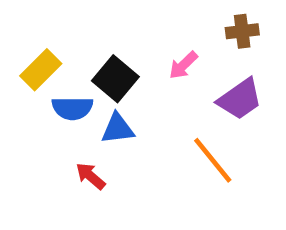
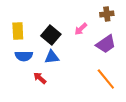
yellow rectangle: (41, 70) -> (18, 31), turned -48
blue semicircle: (72, 108) -> (24, 56), moved
orange line: (213, 160) -> (106, 79), moved

